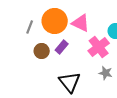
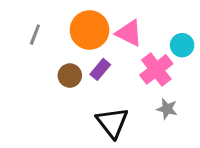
gray line: (30, 27) -> (35, 35), moved

